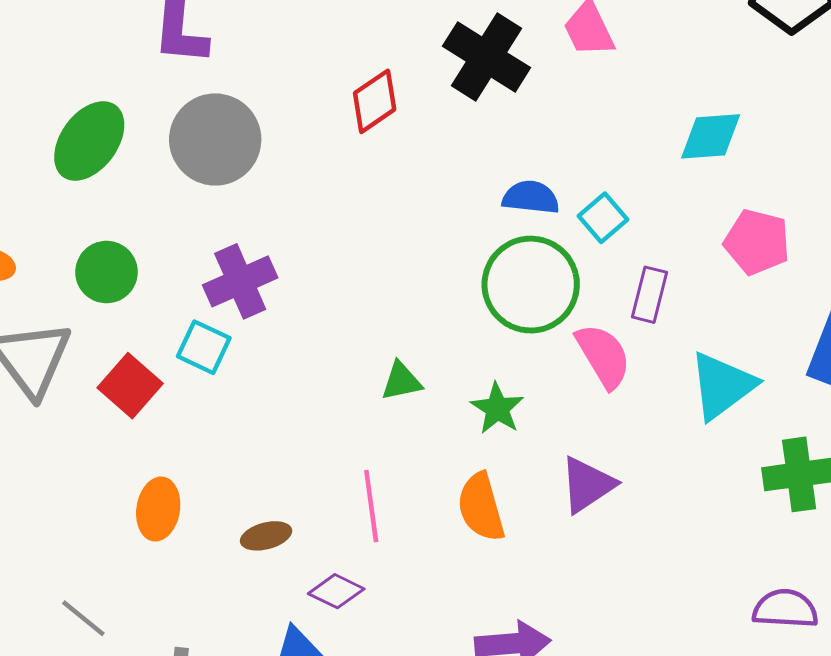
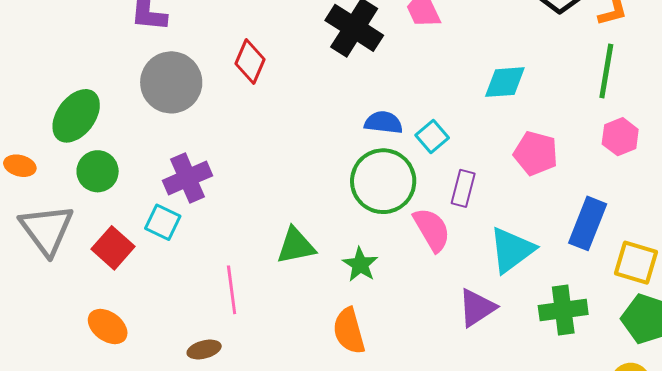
red diamond: (375, 101) -> (250, 62), moved, turned -33
green ellipse: (89, 141) -> (76, 116), moved
green triangle: (401, 381) -> (296, 246), size x1.4
purple triangle: (587, 485) -> (477, 308), moved
pink line: (371, 506) -> (232, 290), moved
orange ellipse: (158, 509) -> (108, 327), moved, turned -63

